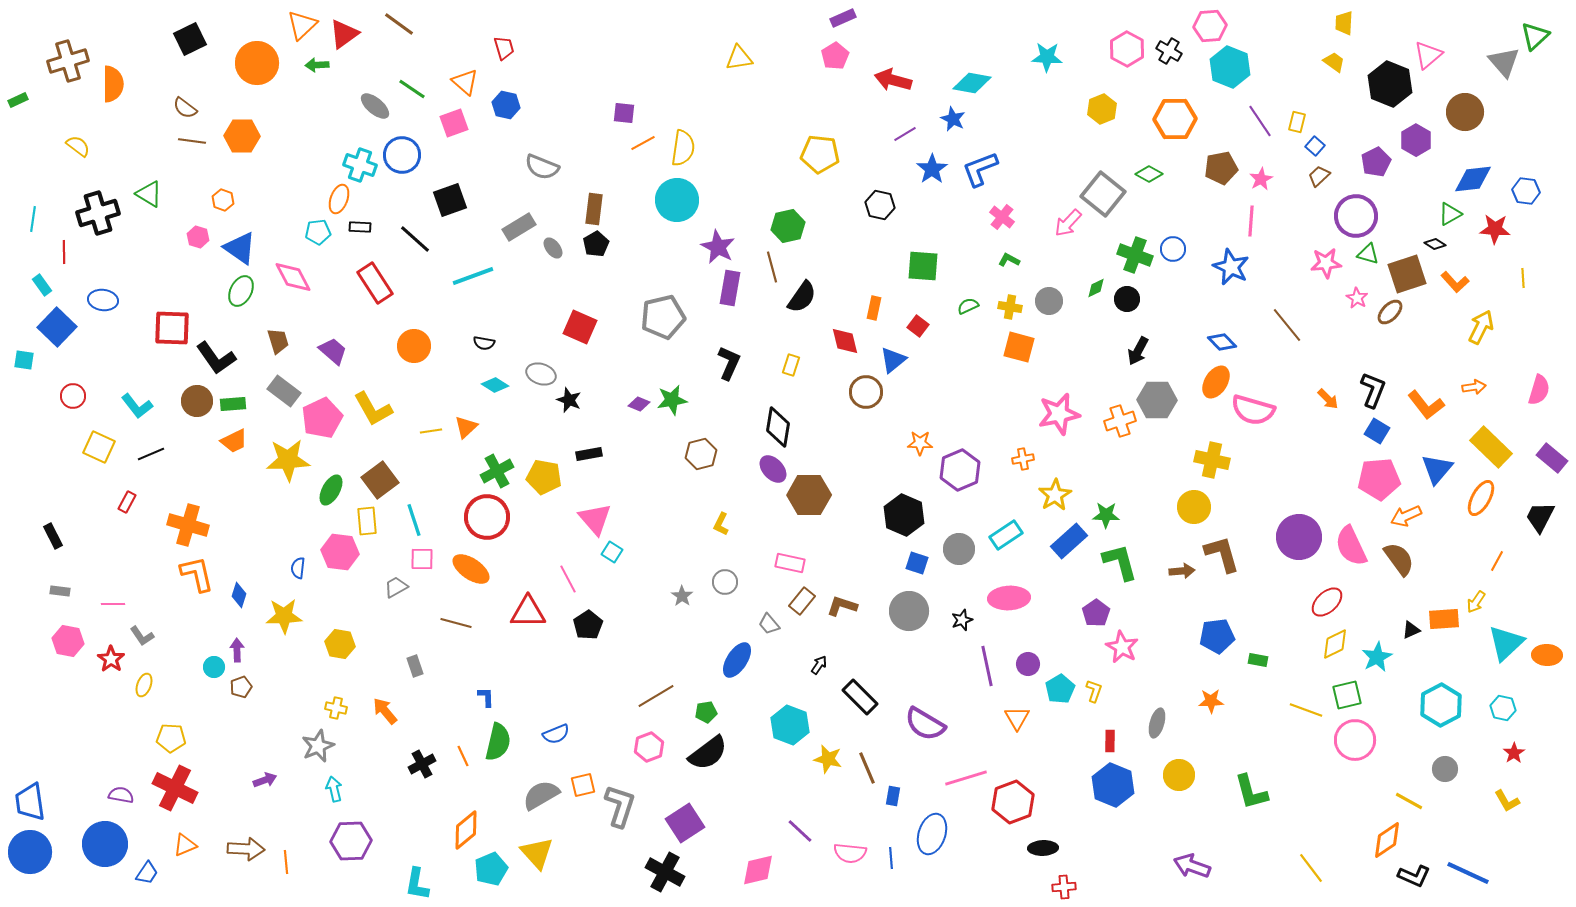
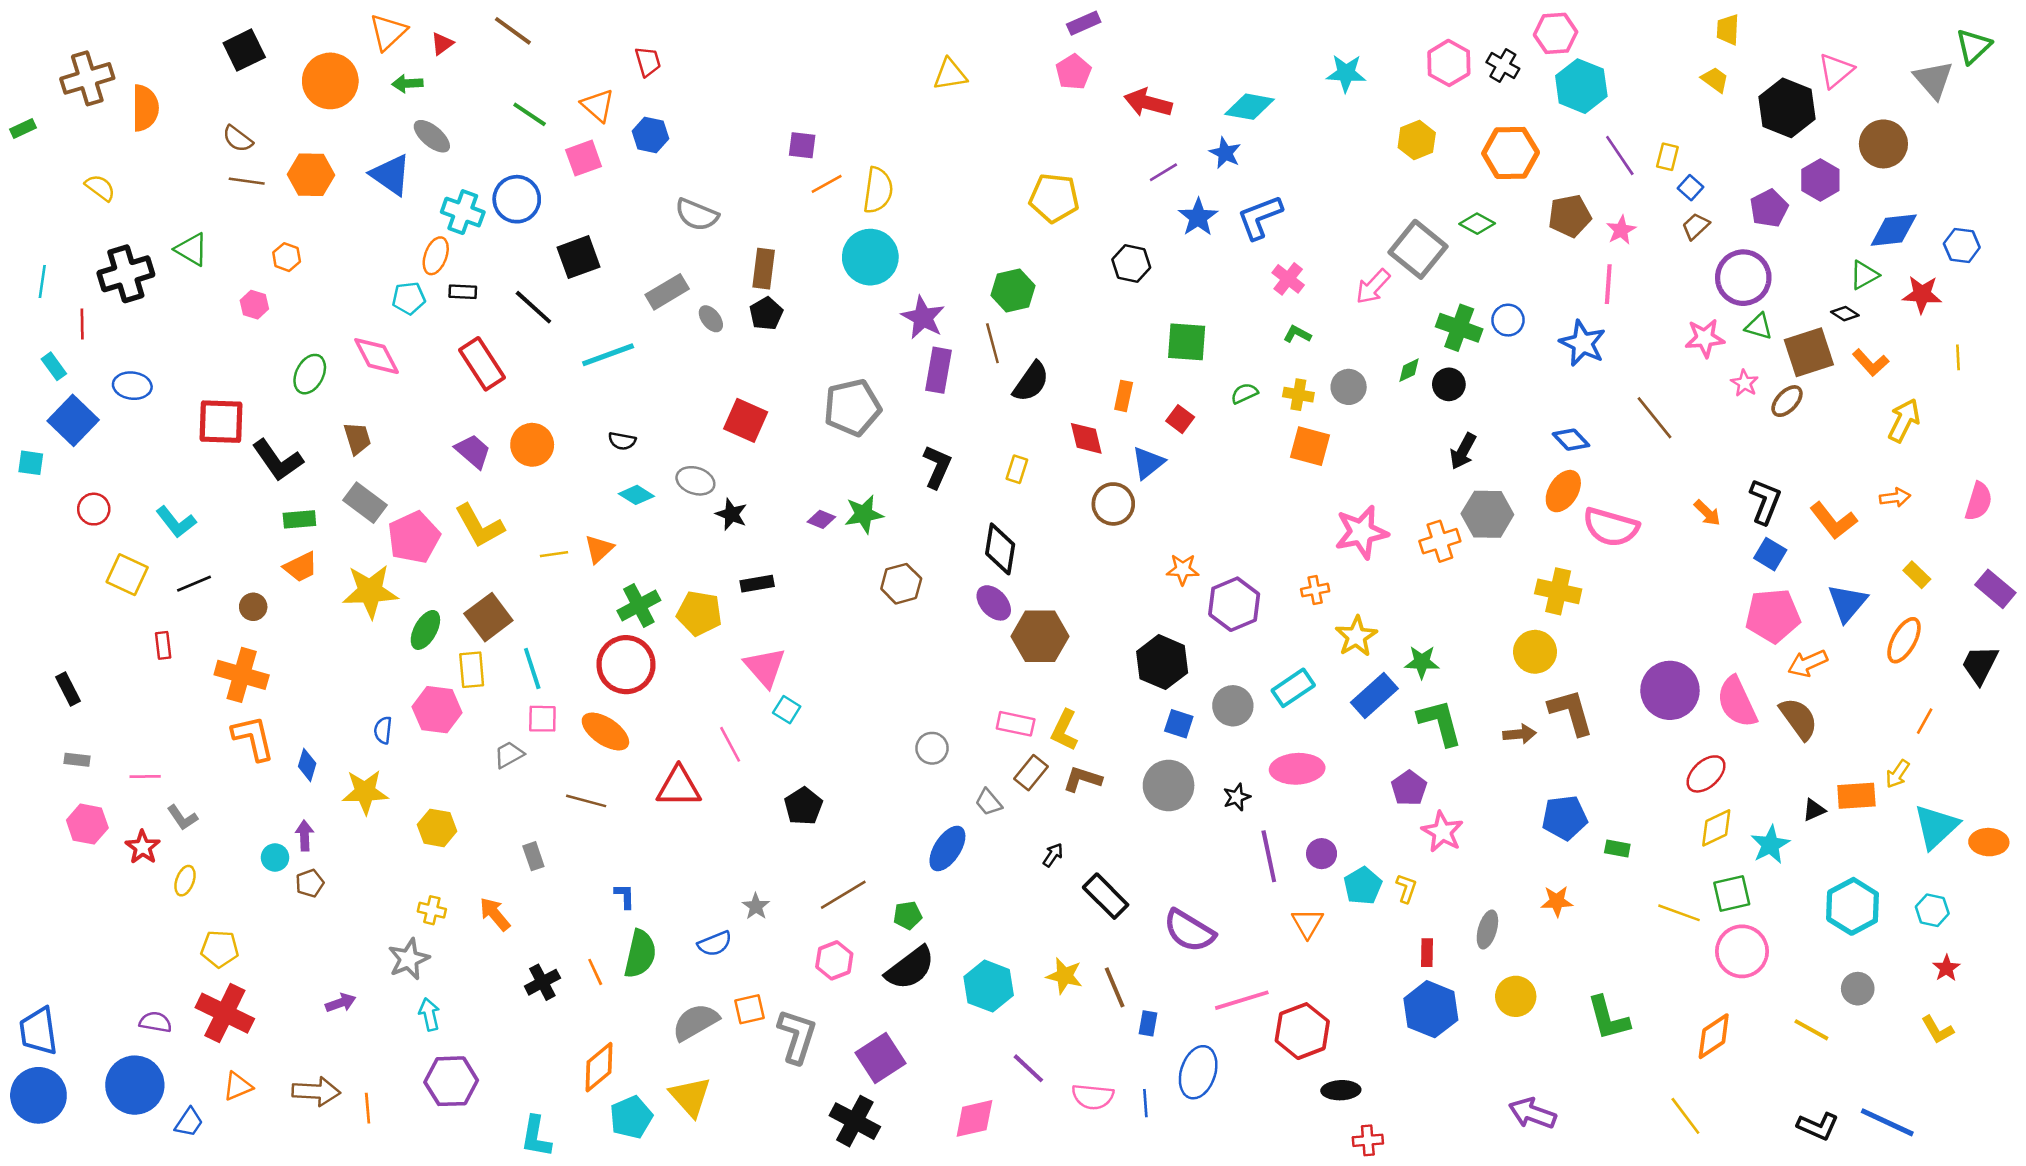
red triangle: (344, 34) -> (442, 44), size x0.6
gray ellipse: (375, 106) -> (432, 136), moved
blue triangle: (240, 248) -> (391, 175), moved
purple trapezoid: (333, 351) -> (473, 451), moved
brown circle: (197, 401) -> (253, 607), moved, size x0.7
yellow rectangle: (1491, 447) -> (1917, 575), size x0.5
red rectangle: (127, 502) -> (163, 645), turned -35
yellow L-shape: (721, 524) -> (1064, 730), moved, size x1.4
gray star: (682, 596) -> (756, 906), moved
black pentagon: (588, 625) -> (803, 806), moved
cyan hexagon: (790, 725) -> (989, 986), moved
orange diamond: (1387, 840) -> (1714, 1036), moved

